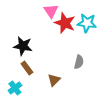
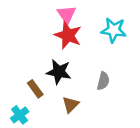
red star: (65, 23) -> (68, 35), moved
black star: (23, 46) -> (59, 72), moved

